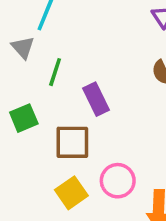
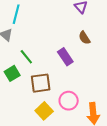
green line: (55, 72) -> (26, 57), moved, turned -49
purple rectangle: (96, 99) -> (65, 57), moved

